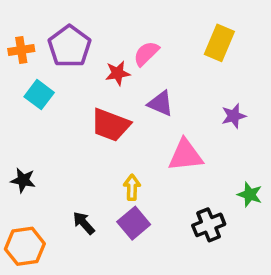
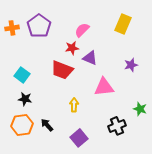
red star: (118, 73) -> (72, 48), moved
cyan square: (39, 95) -> (22, 75), moved
black star: (23, 180) -> (25, 99), moved
purple square: (134, 223) -> (79, 138), moved
orange hexagon: (25, 246) -> (22, 125), moved

